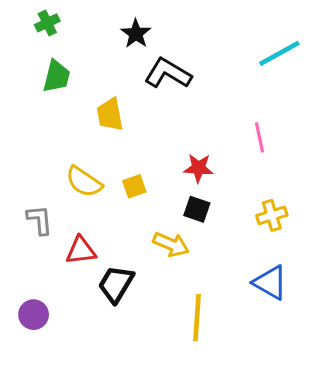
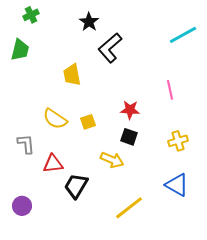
black L-shape: (168, 73) -> (110, 48), turned -72
green trapezoid: (56, 76) -> (20, 50), moved
yellow line: (197, 318) -> (129, 208), turned 48

